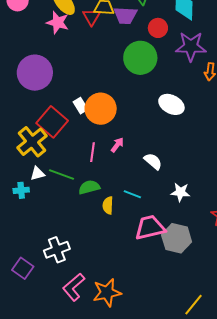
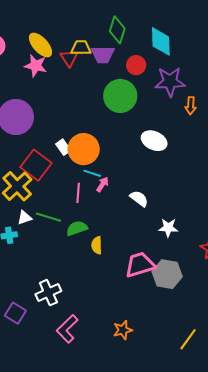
cyan line: (132, 194) -> (92, 173), moved
orange star: (107, 293) -> (123, 330), moved, size x0.7

